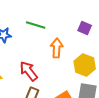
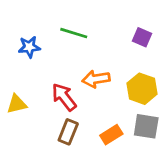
orange arrow: (57, 48) -> (96, 79), moved, turned -102

